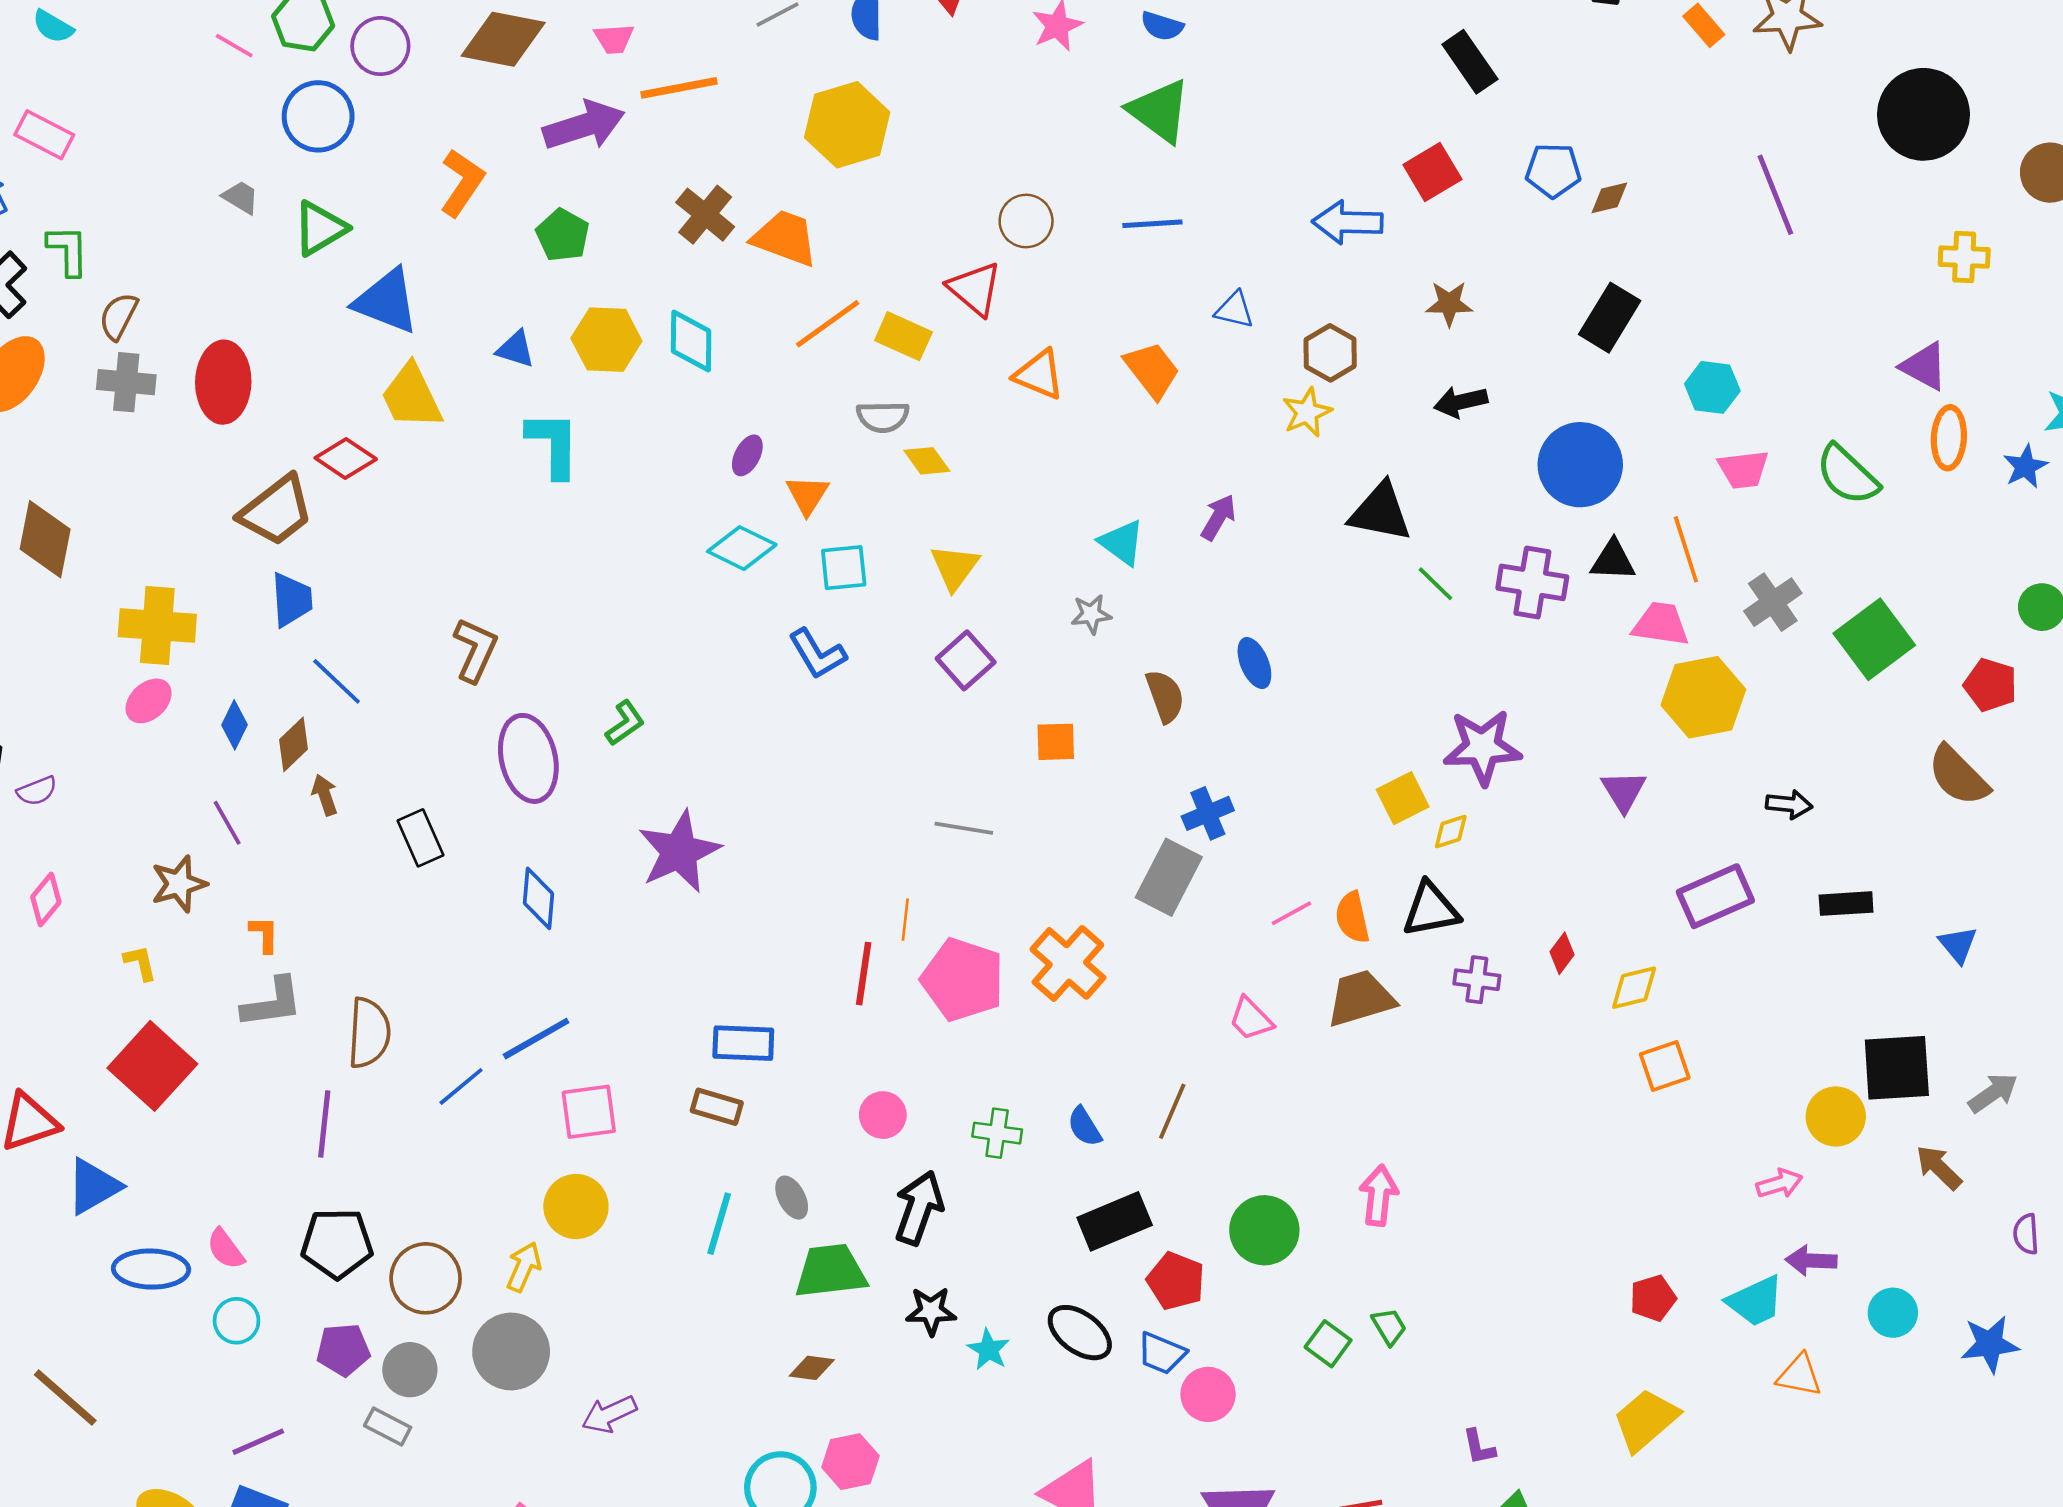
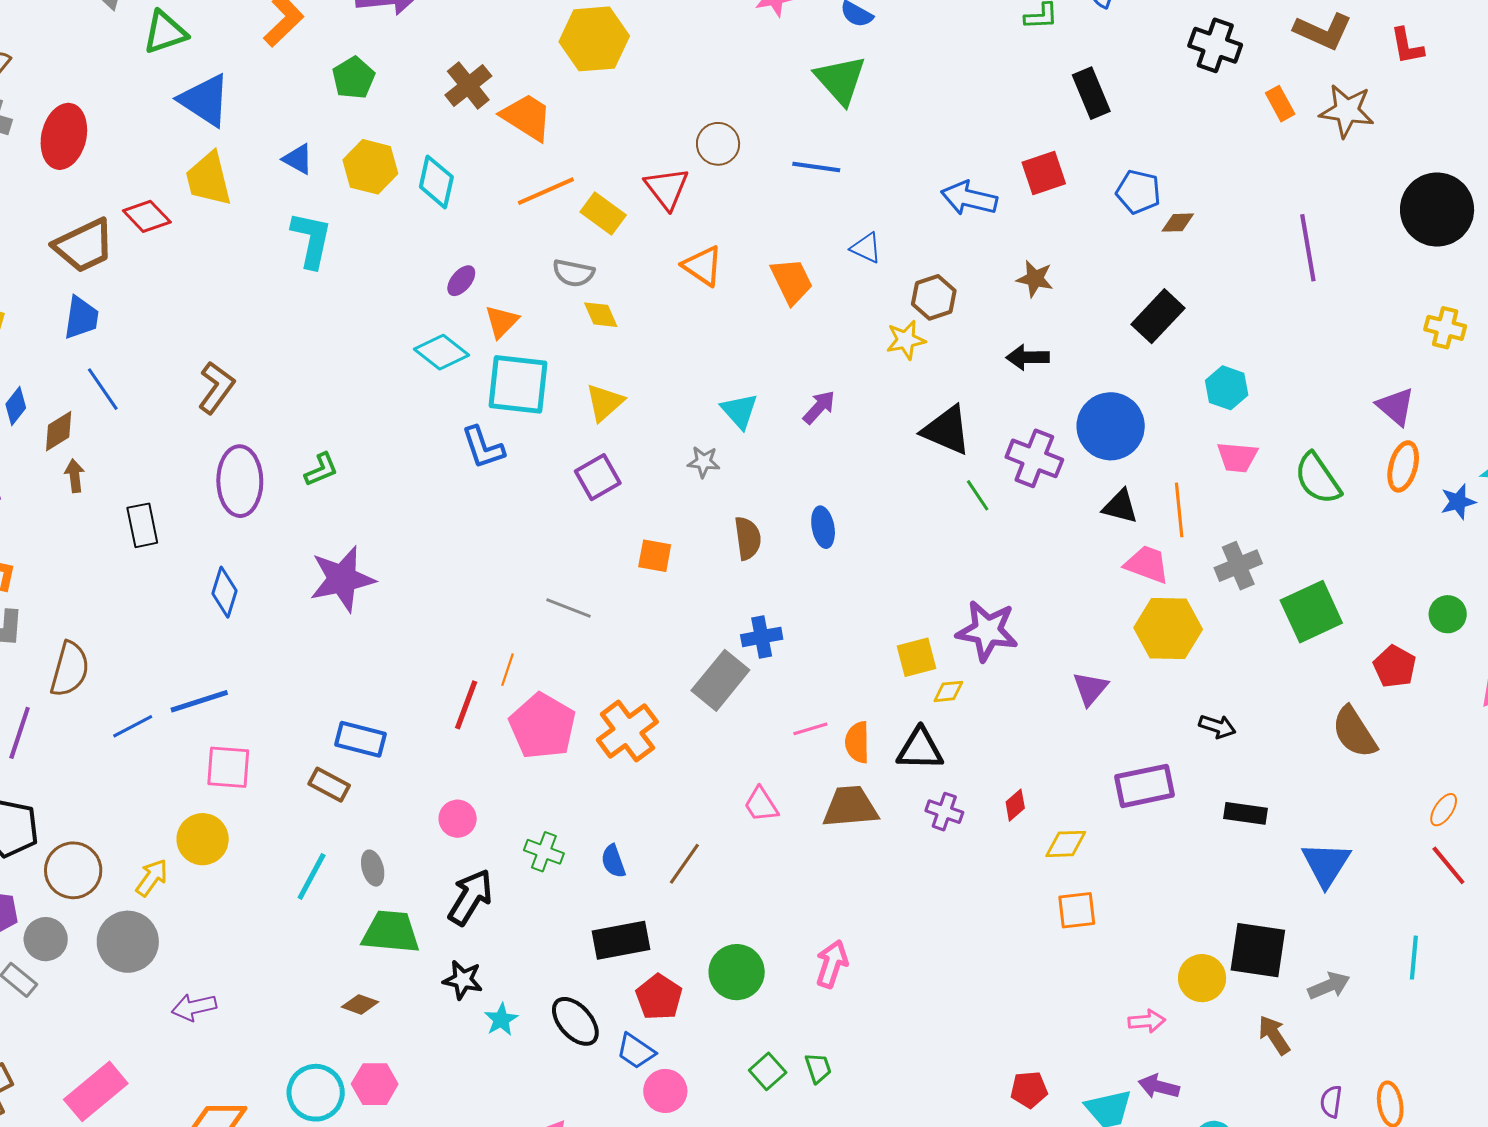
cyan square: (844, 568) -> (518, 384), size x1.6
purple cross: (1532, 582) -> (1034, 458), moved
blue triangle: (1958, 945) -> (1326, 864), size x1.6

